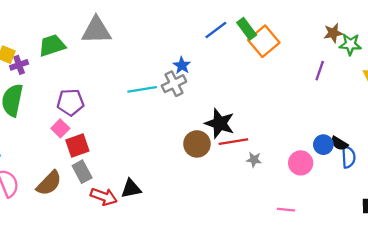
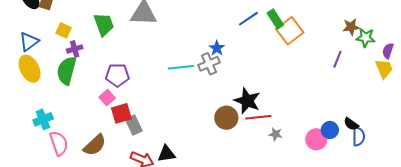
green trapezoid: (52, 45) -> (104, 24), turned 85
purple cross: (19, 65) -> (75, 49), moved
blue circle: (323, 145) -> (330, 130), moved
gray rectangle: (82, 172) -> (134, 125), moved

